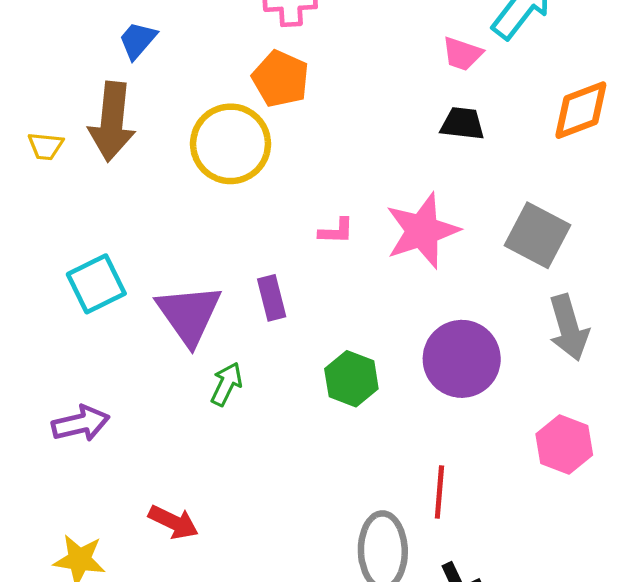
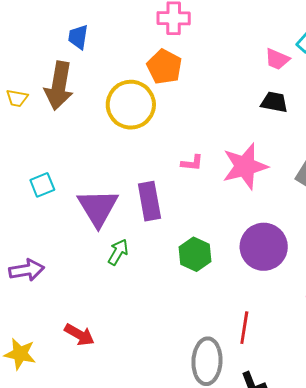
blue trapezoid: (138, 40) -> (78, 37), turned -36
cyan square: (96, 284) -> (42, 185), size x0.7
purple rectangle: (272, 298) -> (149, 201), size x1.4

